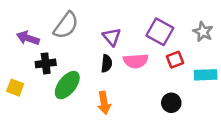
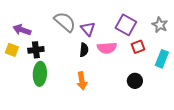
gray semicircle: (66, 25) -> (65, 22), moved, turned -85
cyan rectangle: (206, 75) -> (162, 59), turned -66
green ellipse: (67, 85) -> (40, 74), moved, turned -35
yellow square: (15, 88) -> (12, 50), moved

